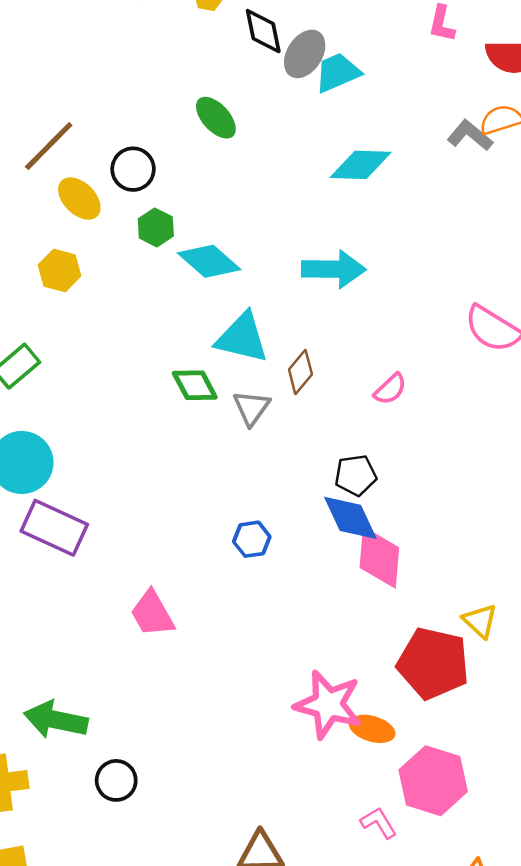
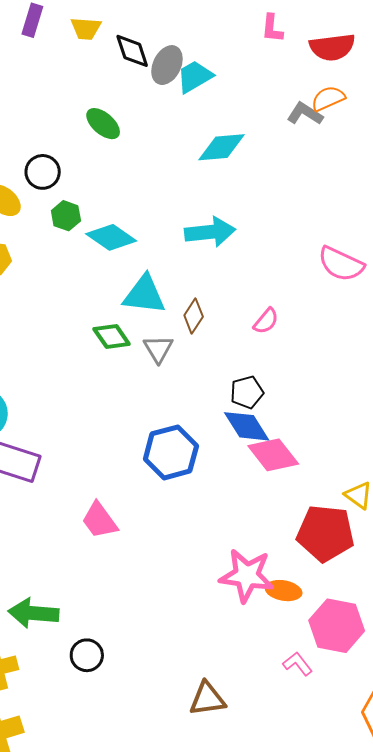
blue hexagon: (252, 539) -> (171, 452), size x1.8
pink diamond: (379, 558) -> (273, 455), turned -36

